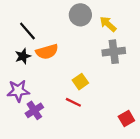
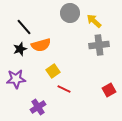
yellow square: (80, 82) -> (53, 71), moved
purple cross: (34, 110) -> (38, 107), moved
red square: (126, 118) -> (109, 90), moved

